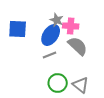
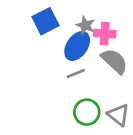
blue square: (18, 29) -> (45, 21), moved, turned -30

